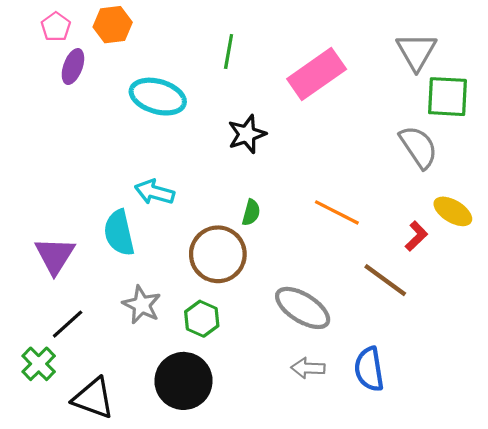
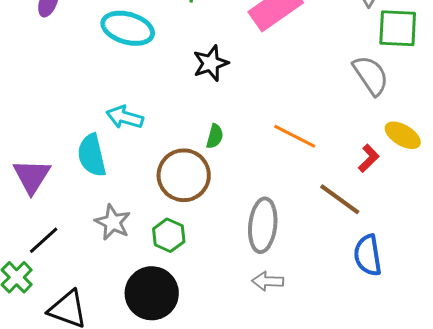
gray ellipse: (303, 308) -> (263, 225), turned 64
blue semicircle: (369, 369) -> (368, 255), moved

